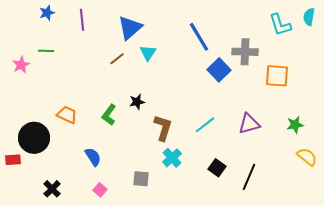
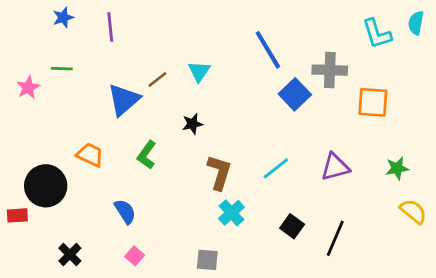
blue triangle: (130, 28) -> (124, 100), moved
black star: (137, 102) -> (192, 124), moved
gray square: (141, 179) -> (207, 260), moved

